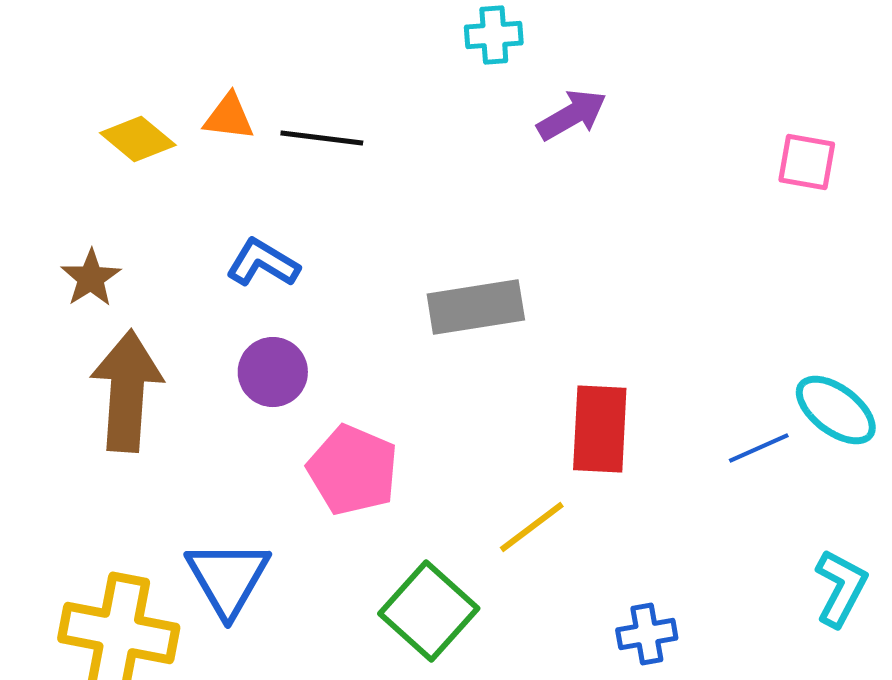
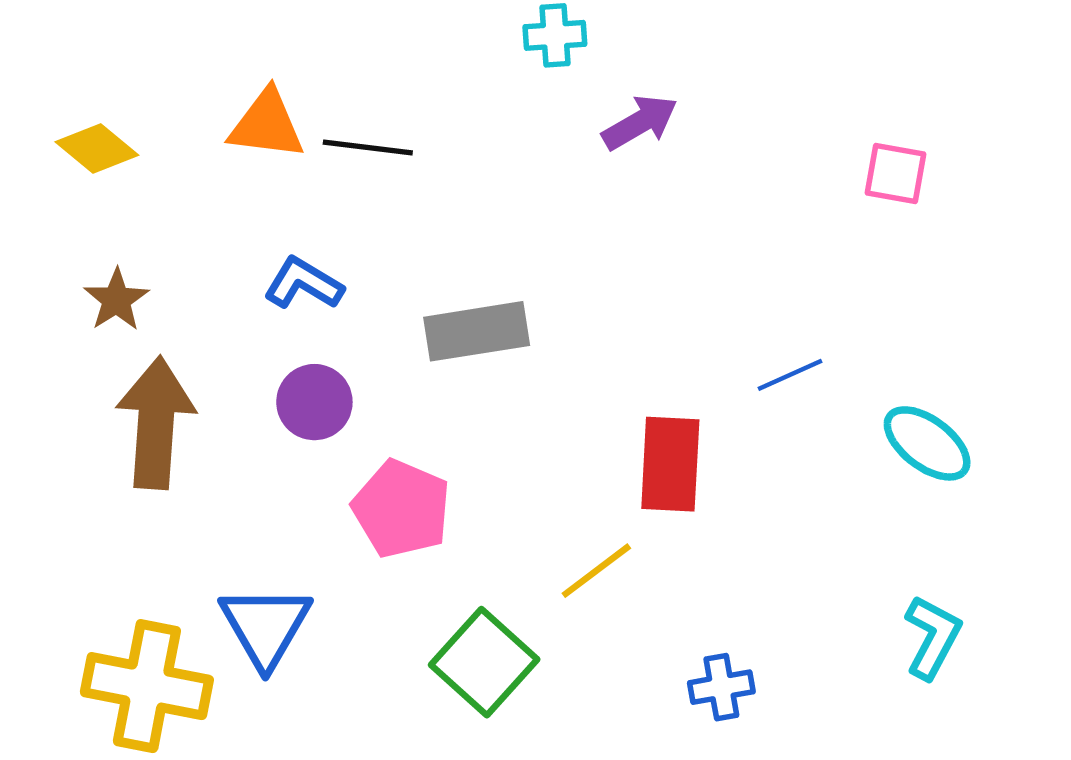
orange triangle: (229, 117) -> (267, 125), size x1.4
yellow diamond: (138, 139) -> (97, 149), moved
gray rectangle: (476, 307) -> (477, 331), moved
blue line: (759, 448) -> (790, 375), moved

